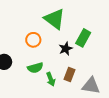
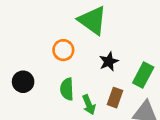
green rectangle: (83, 38) -> (143, 75), moved
green semicircle: (35, 68) -> (67, 89), turned 105

